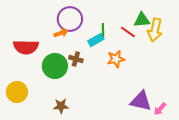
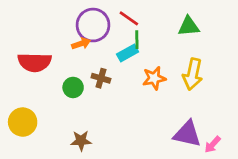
yellow arrow: (155, 30) -> (193, 74), moved
red line: (128, 32) -> (129, 18), moved
green circle: (55, 66) -> (73, 87), size x0.6

